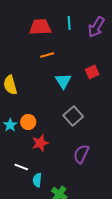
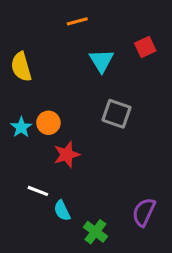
gray square: (73, 116) -> (117, 114), turned -30
purple semicircle: (81, 154) -> (144, 212), moved
cyan semicircle: (37, 180) -> (62, 211), turned -32

